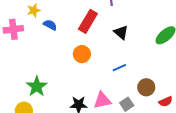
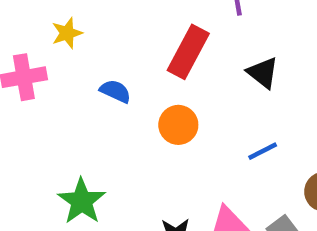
blue semicircle: (50, 25) -> (115, 91), moved

